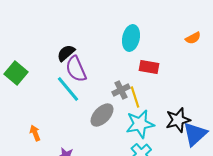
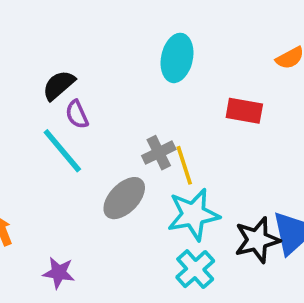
red rectangle: (149, 67) -> (244, 111), moved
purple semicircle: (76, 69) -> (77, 114), size x0.6
black star: (178, 120) -> (257, 240), moved

